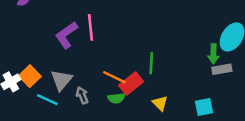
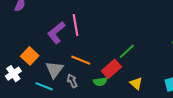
green line: (151, 63) -> (127, 51), turned 48
orange square: (30, 76) -> (30, 56), moved
orange line: (114, 77) -> (81, 60), moved

